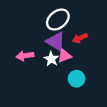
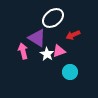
purple triangle: (56, 41) -> (37, 38), moved
pink arrow: (25, 56) -> (23, 51), turned 84

